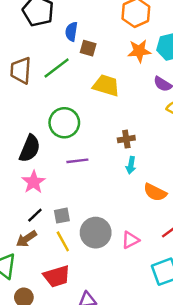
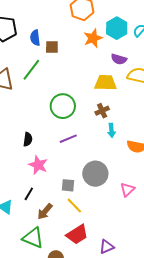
yellow trapezoid: (106, 85) -> (106, 83), moved
green circle: (64, 123) -> (63, 106), moved
black semicircle: (30, 148) -> (28, 139), size x0.6
black line: (35, 215) -> (29, 194), moved
gray square: (62, 216) -> (68, 185), turned 32
gray circle: (96, 233) -> (95, 174), moved

